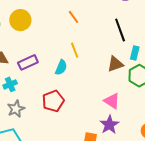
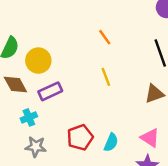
yellow circle: (20, 20) -> (38, 61), moved
cyan semicircle: (61, 67) -> (111, 142), moved
gray star: (16, 109) -> (36, 147), turned 30

